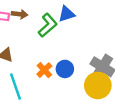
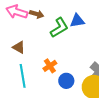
blue circle: (65, 69) -> (66, 81), moved

